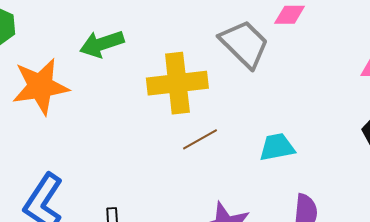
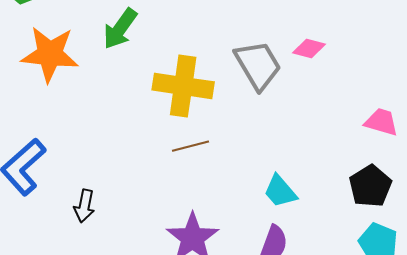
green arrow: (102, 44) -> (120, 29), turned -51
cyan trapezoid: (277, 147) -> (280, 191), moved, turned -135

